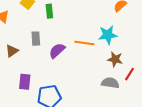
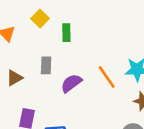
orange line: (84, 43) -> (107, 77), turned 42

